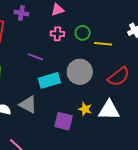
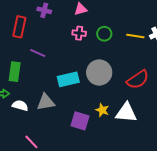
yellow line: (103, 44) -> (135, 36), moved
purple line: (35, 57) -> (38, 53), moved
gray triangle: (28, 105) -> (46, 102), turned -42

